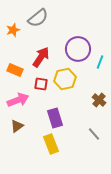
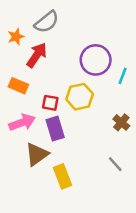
red arrow: (41, 57) -> (37, 55), moved
purple rectangle: (55, 118) -> (55, 129), moved
brown triangle: (17, 126) -> (37, 154), moved, size x1.5

